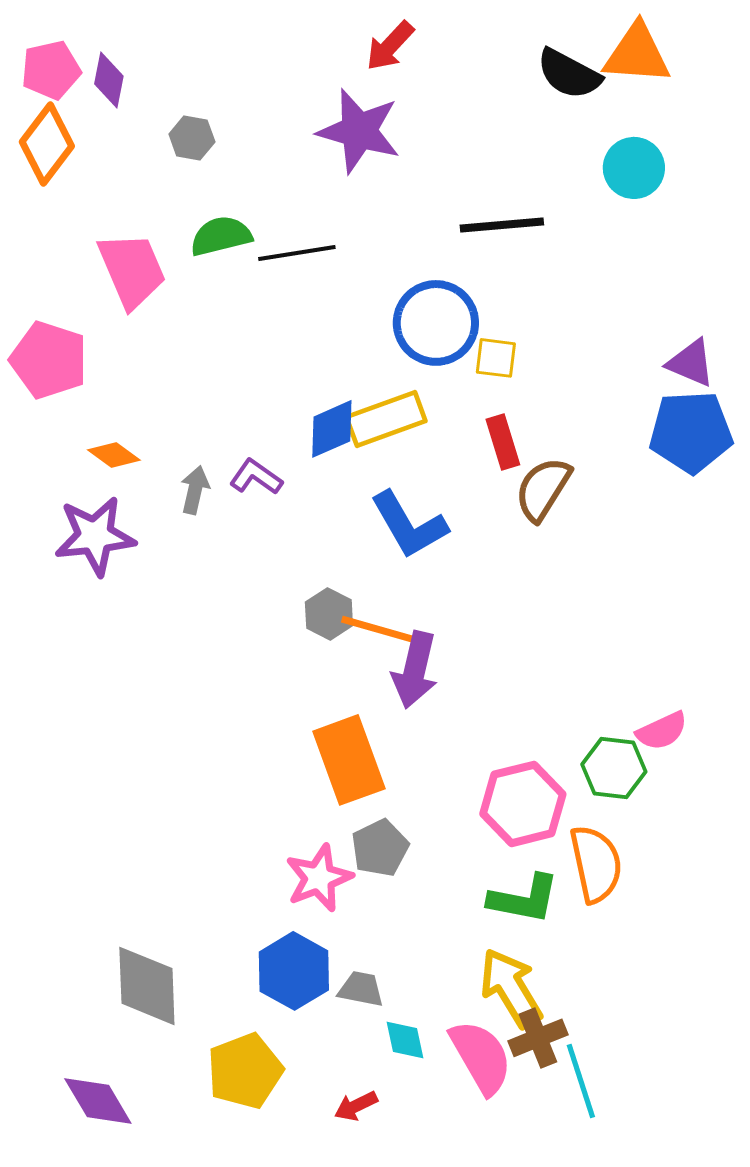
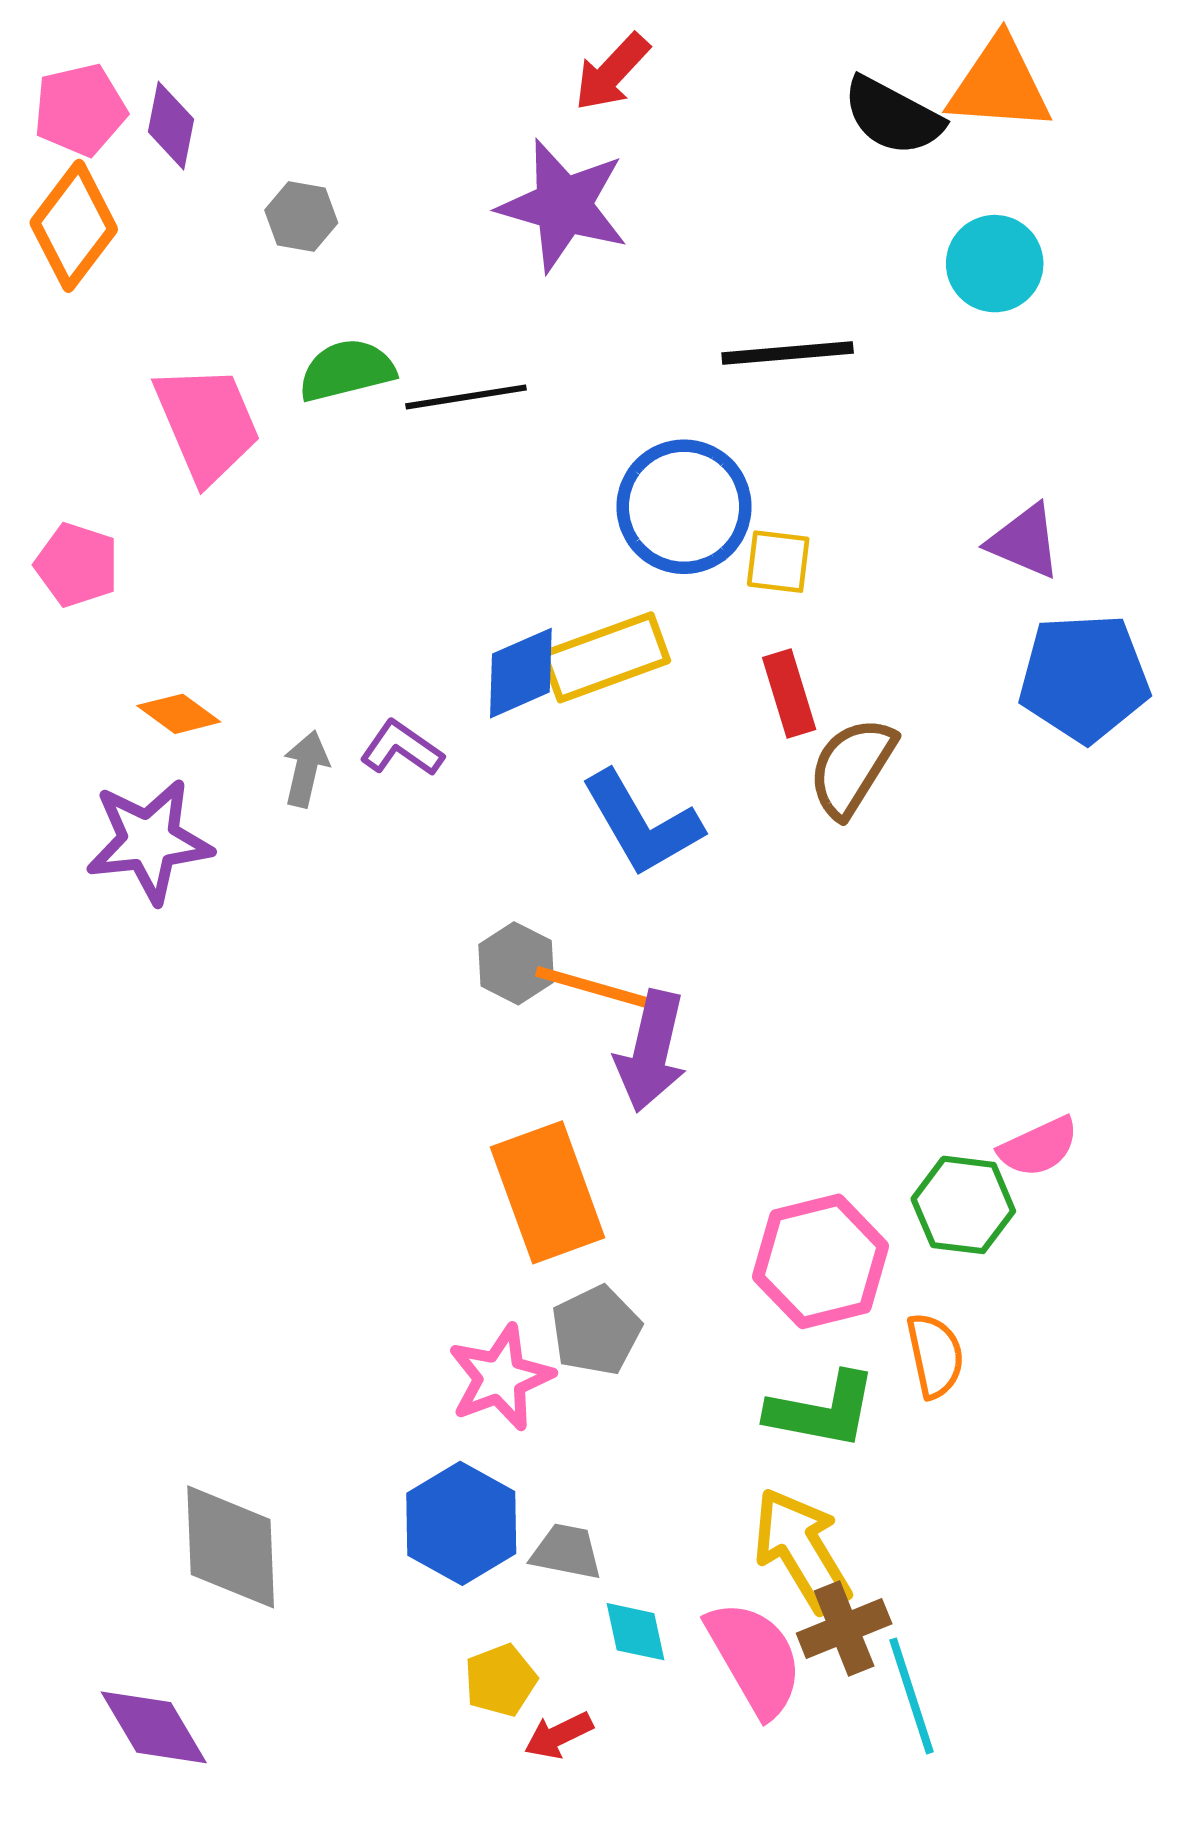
pink pentagon: (49, 360) -> (77, 565), size x0.7
purple triangle: (691, 363) -> (1024, 541), moved
orange semicircle: (596, 864) -> (935, 1356), size x0.7
yellow pentagon: (245, 1071) -> (500, 1680), moved, size x0.6

